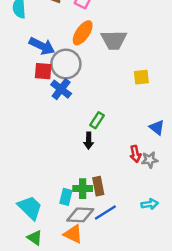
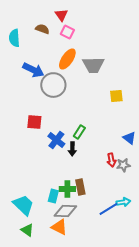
red square: (43, 71) -> (34, 122), moved
blue cross: (61, 89) -> (56, 140), moved
blue line: (105, 212) -> (108, 209), moved

